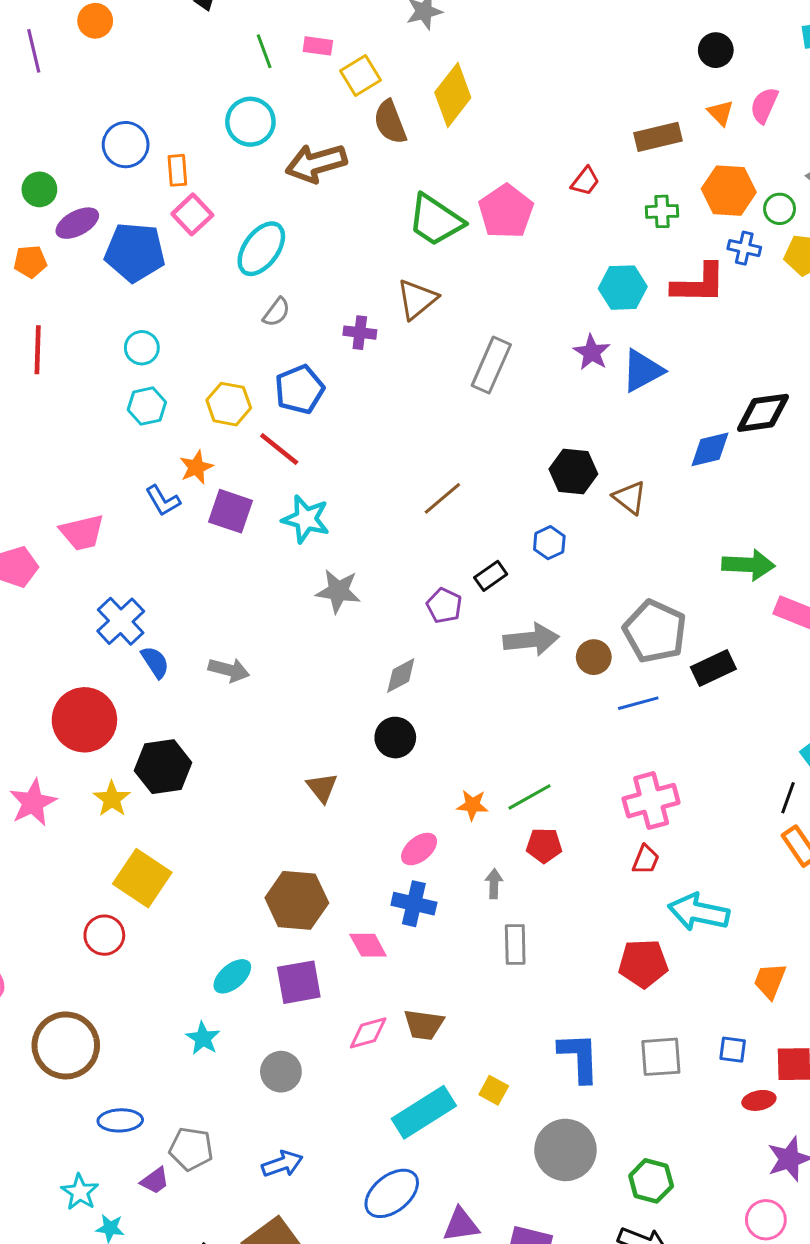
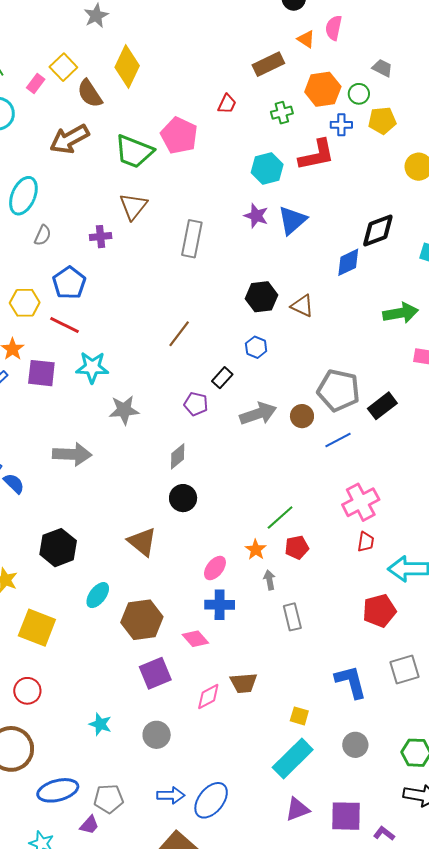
pink rectangle: (318, 46) -> (36, 84), moved, turned -48
brown arrow: (316, 163) -> (69, 139), moved
green arrow: (748, 565) -> (401, 313), moved
gray arrow: (229, 670) -> (72, 454), moved, size x1.4
black hexagon: (163, 767) -> (58, 548), moved
brown triangle: (322, 788) -> (142, 542), size x1.4
orange star: (472, 805) -> (256, 550), moved, turned -30
red circle: (104, 935) -> (27, 691), moved
cyan ellipse: (232, 976) -> (98, 595), moved
cyan rectangle: (424, 1112) -> (293, 758), moved
blue ellipse: (120, 1120) -> (58, 790), size x1.4
gray circle: (565, 1150) -> (355, 745), size x0.6
blue arrow: (282, 1164) -> (171, 795), turned 32
blue ellipse: (392, 1193) -> (211, 800), moved

